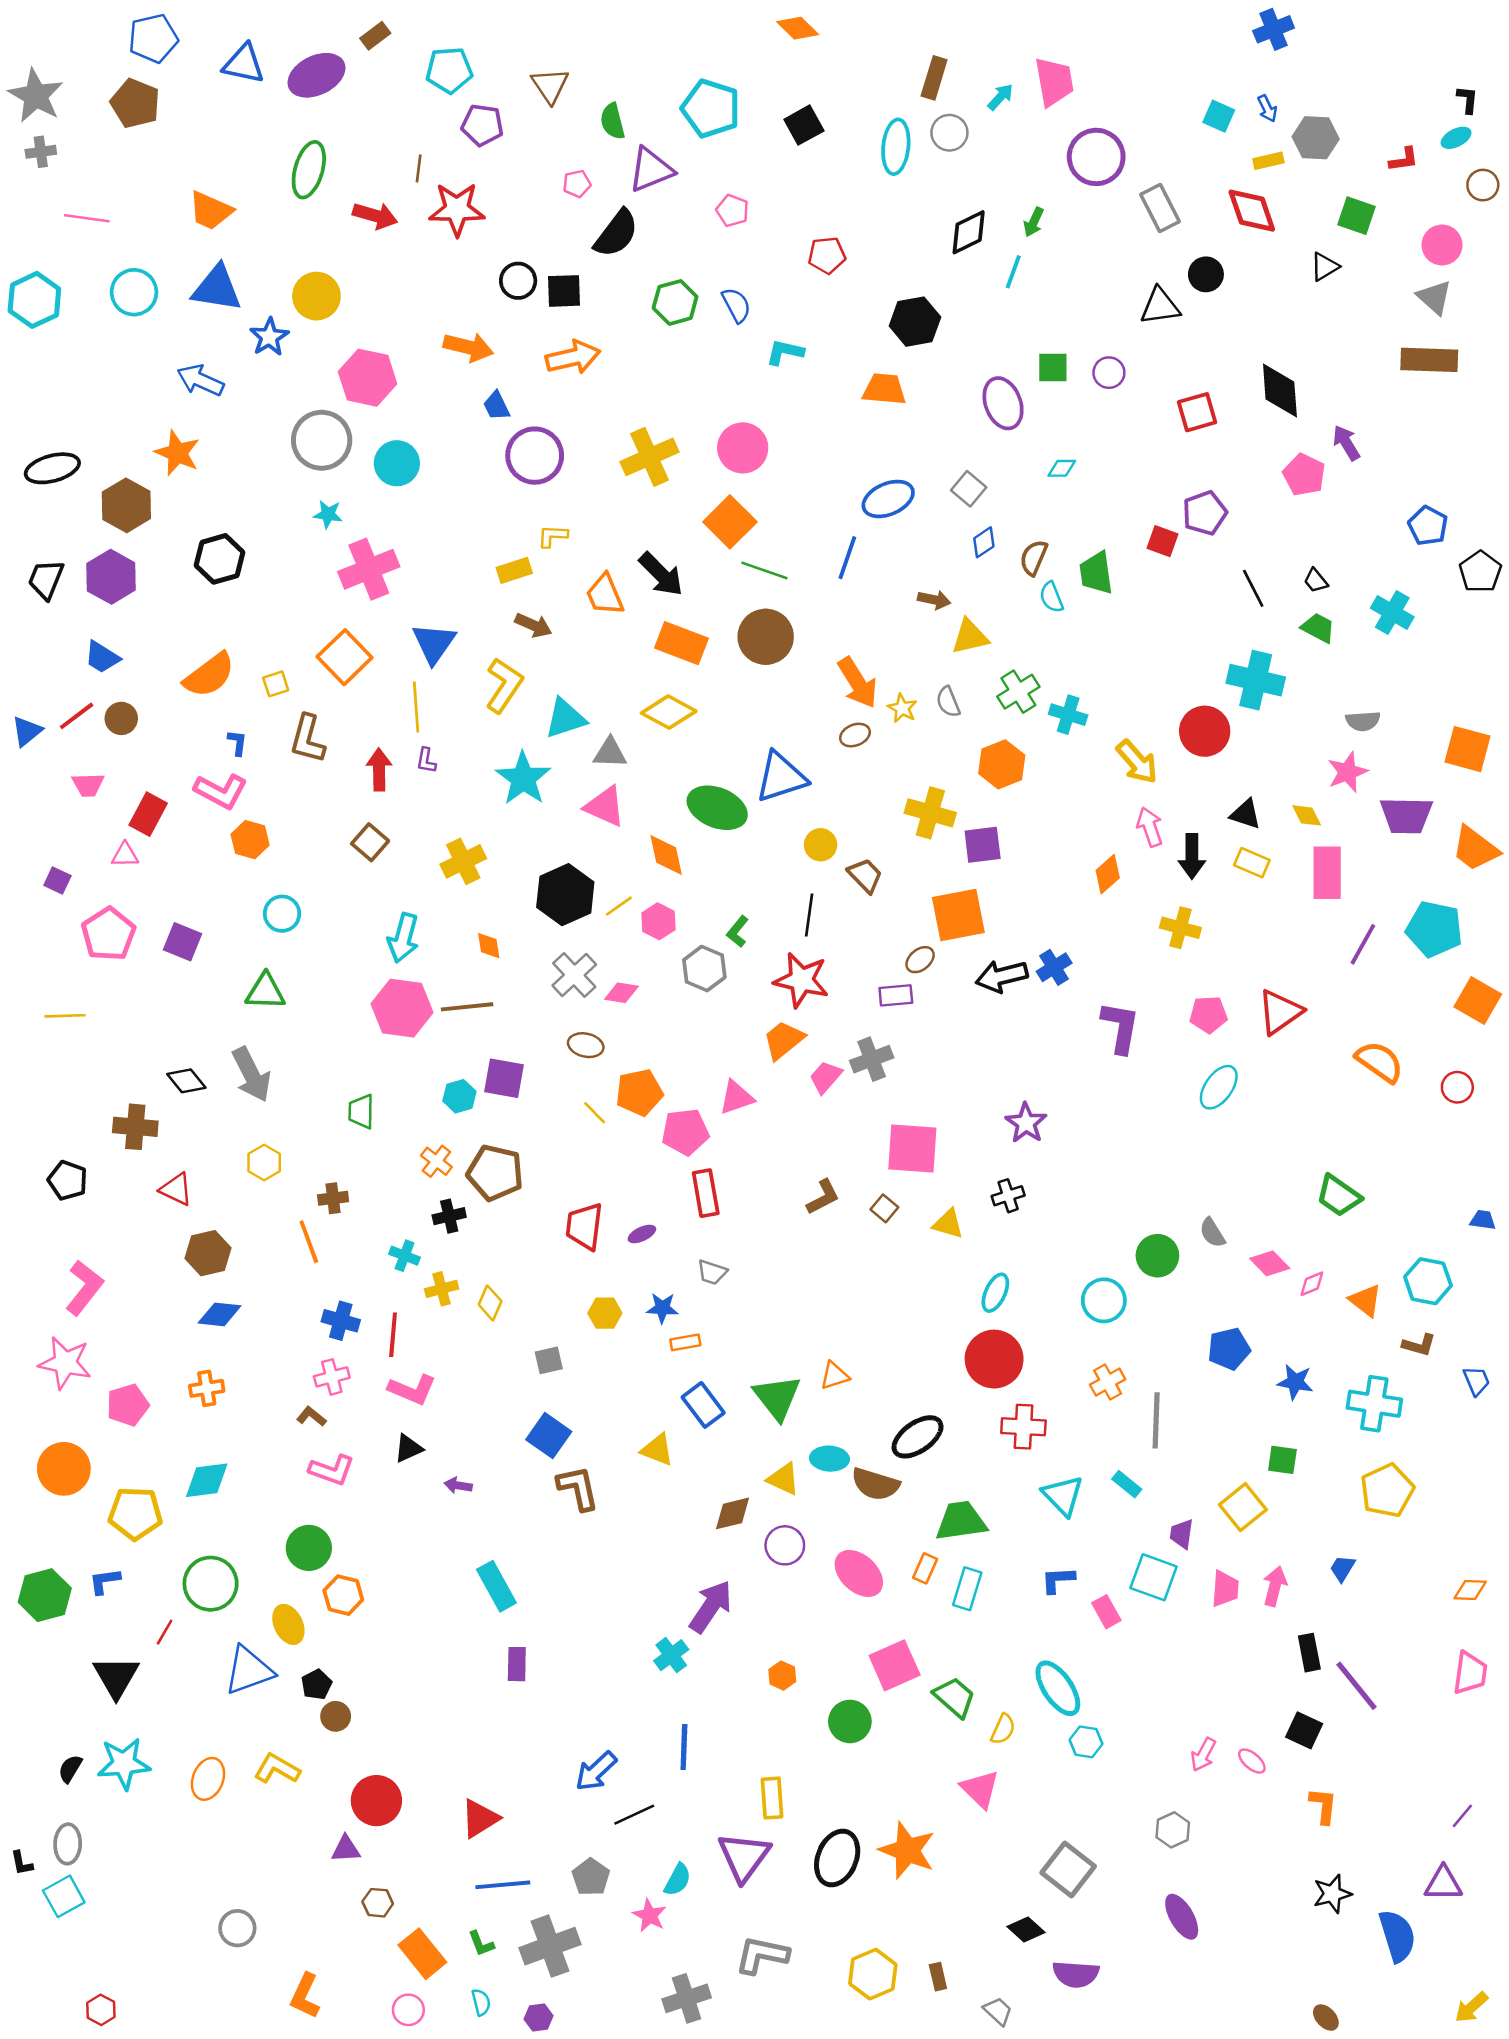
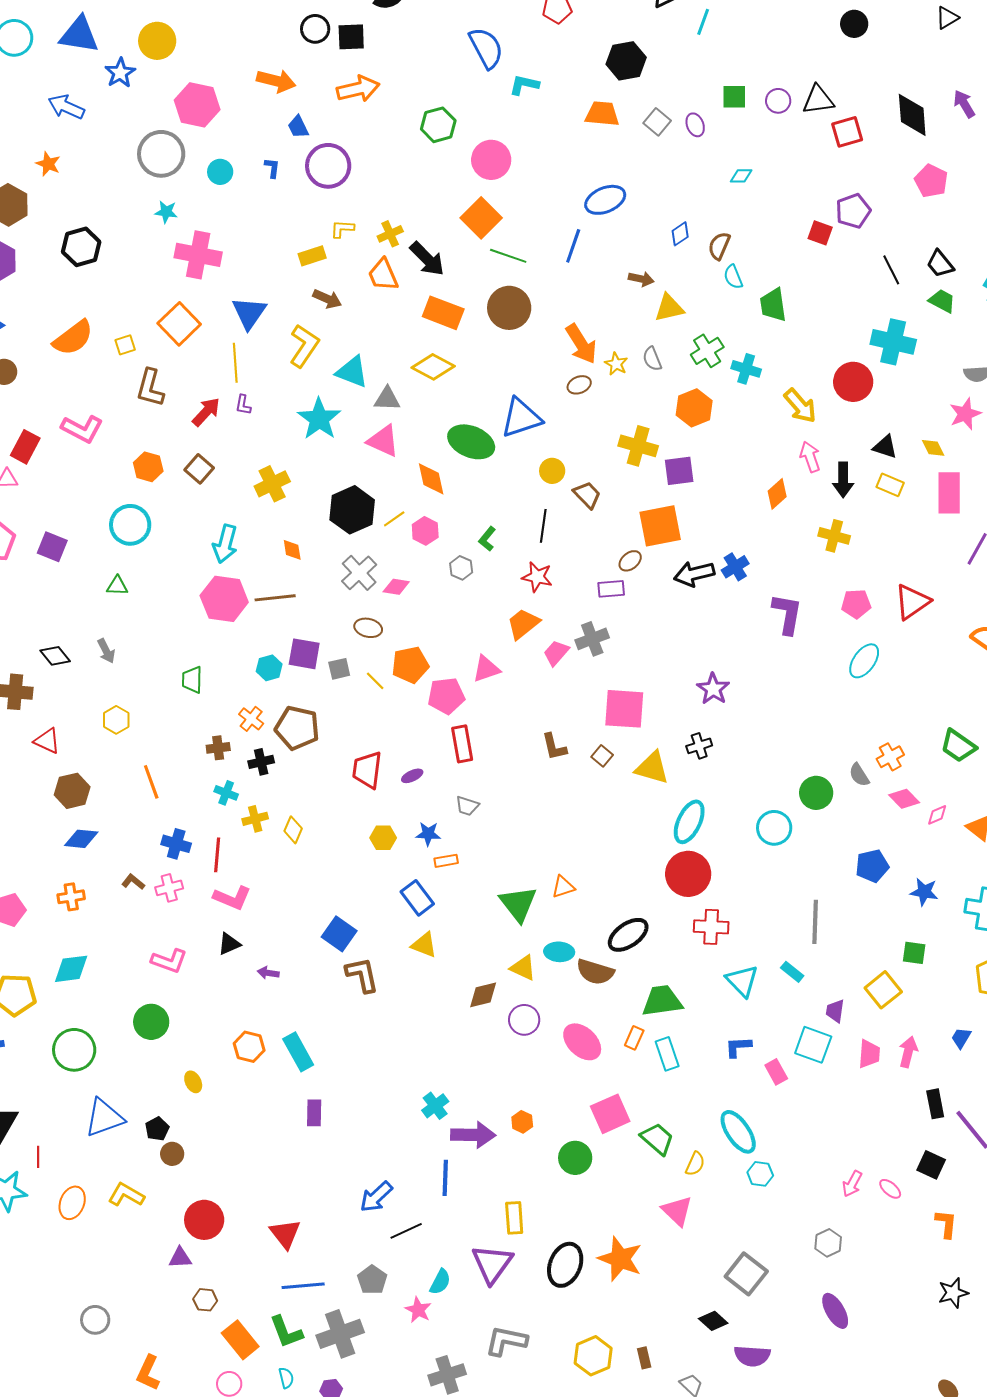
green hexagon: (675, 302) -> (438, 125), moved
blue semicircle: (736, 305) -> (486, 48), size x1.5
black triangle: (1160, 306) -> (818, 100), moved
purple ellipse: (1003, 403) -> (695, 125), size x0.6
purple arrow: (1346, 443) -> (964, 104), moved
orange star: (177, 453) -> (48, 164), size x0.7
yellow cross: (650, 457) -> (390, 234), moved, size x0.6
cyan circle: (397, 463) -> (220, 172), size x0.7
gray square: (969, 489) -> (657, 122), moved
pink cross: (369, 569) -> (198, 255), turned 33
green trapezoid: (1096, 573) -> (773, 305), moved
black trapezoid: (1316, 581) -> (940, 264), size x1.4
cyan triangle: (565, 718) -> (352, 372), turned 39
blue L-shape: (237, 743) -> (272, 168), moved
red arrow: (379, 769) -> (206, 412), turned 44
orange hexagon: (250, 840) -> (148, 467), moved
cyan circle: (282, 914) -> (130, 525), size x1.4
gray hexagon: (704, 969) -> (461, 568), size x0.7
red star: (801, 980) -> (537, 577), size x0.7
green triangle: (265, 992) -> (117, 586), size x0.7
gray arrow: (251, 1074) -> (106, 651), size x0.6
brown L-shape: (823, 1197) -> (554, 747), turned 104
brown cross: (333, 1198) -> (218, 748), moved
yellow triangle: (948, 1224) -> (652, 768), size x1.4
cyan ellipse: (995, 1293) -> (689, 822), size x1.4
gray square: (549, 1360) -> (339, 669), moved
orange cross: (1108, 1382) -> (890, 757), moved
blue rectangle: (703, 1405) -> (417, 898), moved
brown L-shape: (311, 1416) -> (133, 882), moved
cyan rectangle: (967, 1589) -> (667, 1054), turned -36
orange hexagon: (343, 1595) -> (249, 1047), moved
purple arrow: (711, 1607) -> (473, 1135), moved, turned 57
yellow ellipse: (288, 1624) -> (193, 1082), moved, size x0.7
red line: (165, 1632) -> (38, 1157), moved, turned -30
red triangle: (480, 1818) -> (285, 1234), turned -36
green L-shape: (481, 1943) -> (286, 1332), size x1.6

